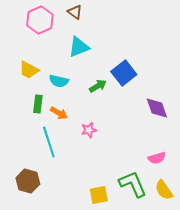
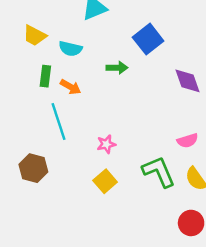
green arrow: (98, 86) -> (117, 68), moved, turned 30
pink star: (89, 130) -> (106, 144), moved
yellow square: (99, 195) -> (105, 181), moved, turned -30

